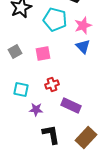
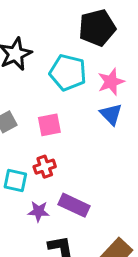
red cross: (52, 84) -> (45, 167), moved
purple rectangle: (71, 106) -> (74, 205), moved

